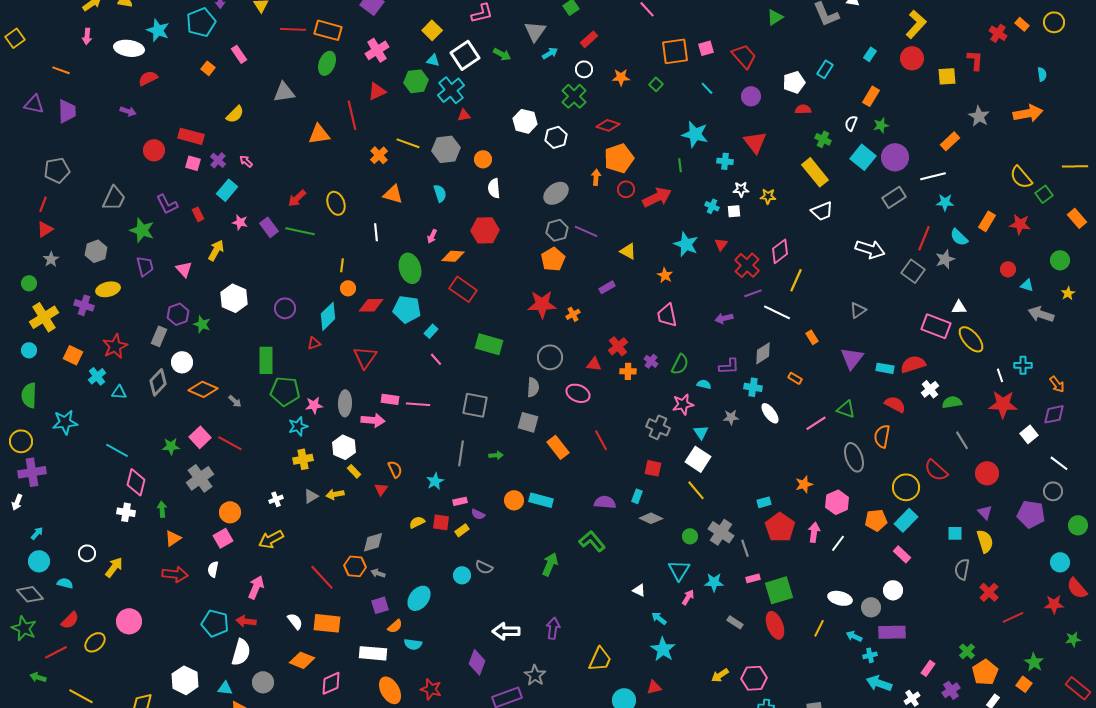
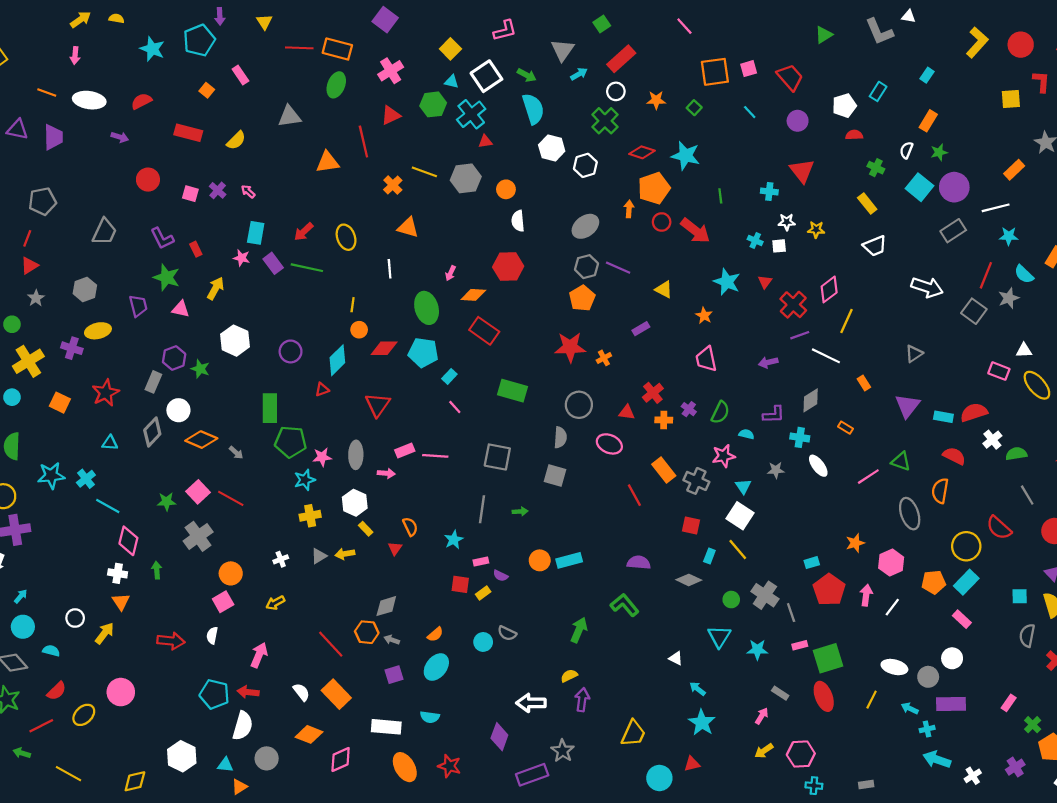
red rectangle: (589, 39) -> (621, 59), size x1.5
white ellipse: (129, 48) -> (89, 100), moved
red circle: (912, 58) -> (1021, 45), moved
cyan star: (695, 134) -> (686, 156), moved
red rectangle: (191, 136) -> (188, 133), moved
yellow rectangle: (815, 172) -> (867, 203), size x0.7
cyan rectangle: (227, 190) -> (256, 233), moved, turned -30
cyan semicircle: (440, 193) -> (533, 109), moved, size x1.6
red arrow: (657, 197) -> (695, 231), turned 64
green star: (142, 230) -> (166, 277), moved
pink triangle: (184, 269) -> (181, 309), turned -36
pink rectangle: (936, 326) -> (999, 371), size x0.7
cyan cross: (97, 376) -> (86, 479), moved
pink rectangle: (390, 399) -> (405, 450), turned -30
pink arrow: (373, 420) -> (386, 473), size x0.7
orange rectangle: (558, 447) -> (664, 470), moved
cyan rectangle: (637, 496) -> (709, 556), moved
cyan rectangle: (541, 500) -> (569, 560), turned -30
yellow semicircle: (417, 522) -> (569, 676), moved
orange triangle: (173, 538) -> (121, 602), moved, turned -30
yellow arrow: (271, 539) -> (275, 603), size x0.7
pink arrow: (688, 597) -> (762, 716), moved
orange rectangle: (327, 623) -> (336, 694), turned 40
orange semicircle: (395, 626) -> (435, 634), moved
pink rectangle: (928, 668) -> (1009, 703), moved

